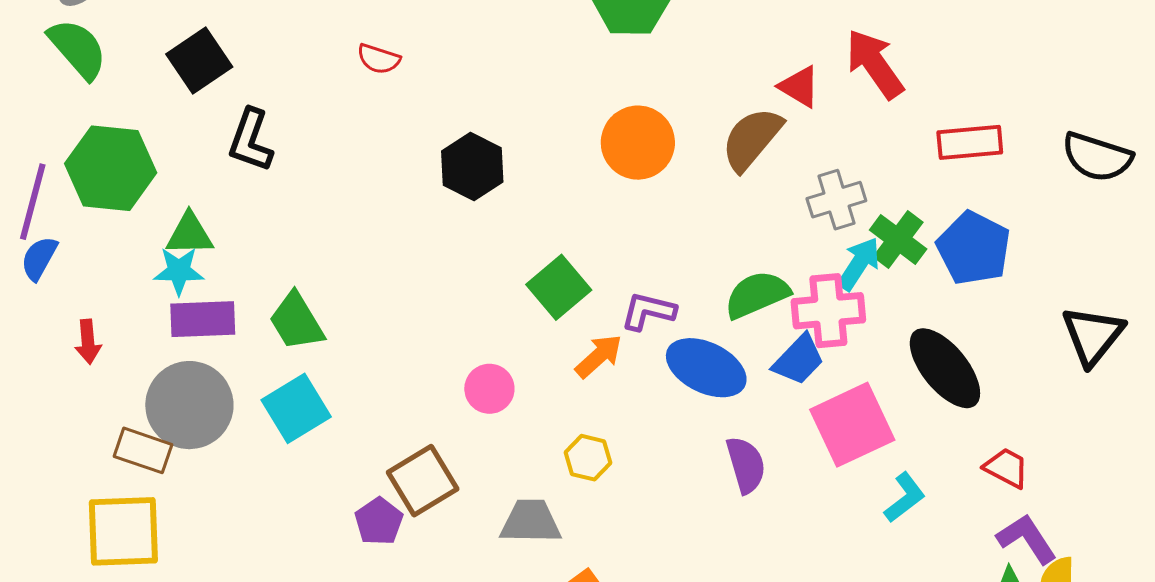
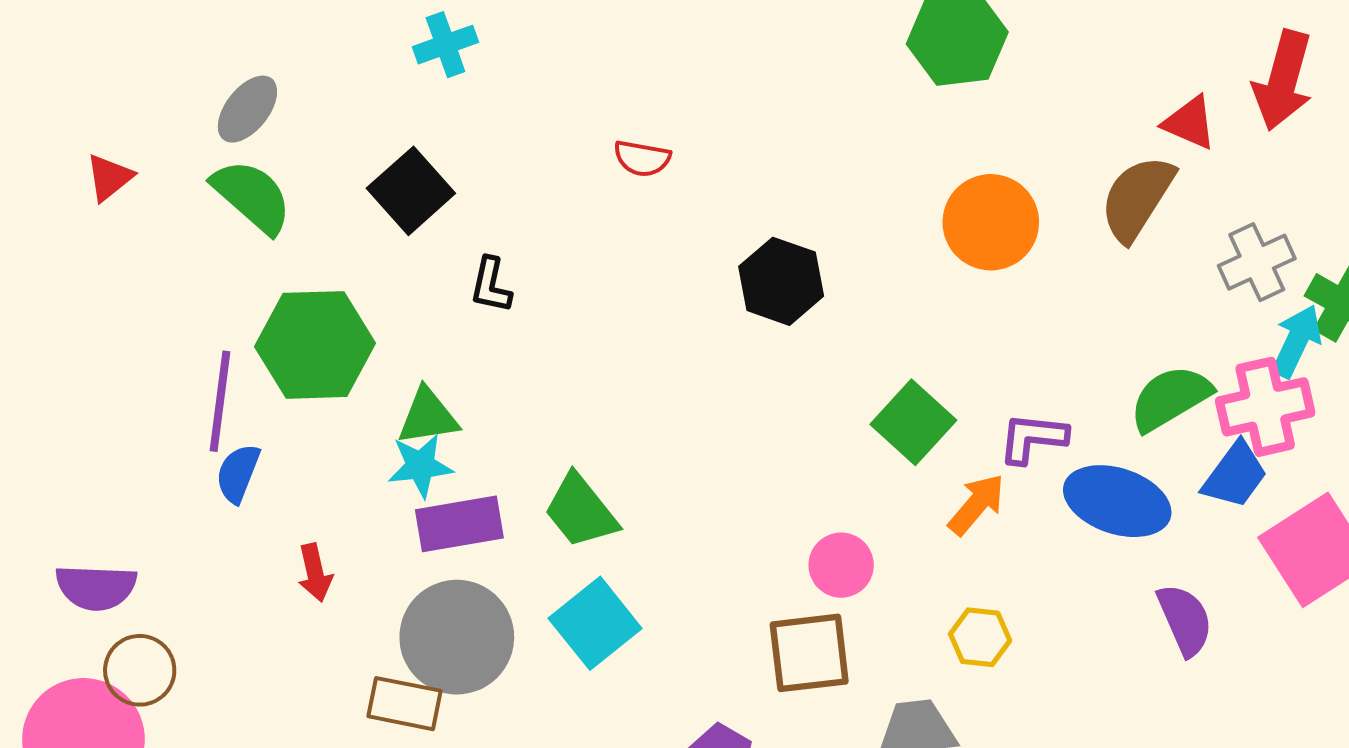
red arrow: (875, 64) -> (1283, 80), turned -122
black L-shape: (251, 140) -> (491, 285), size x0.7
brown square: (423, 481) -> (809, 653), moved, turned 32

